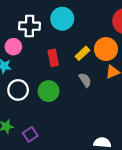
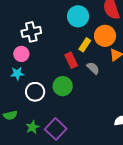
cyan circle: (62, 19) -> (78, 16), moved
red rectangle: (53, 58) -> (71, 60), moved
purple square: (30, 134) -> (56, 129), size x1.5

